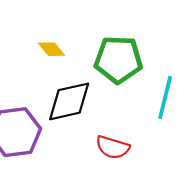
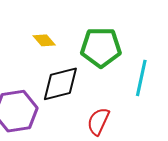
red semicircle: (113, 147) -> (98, 121), turned 100

